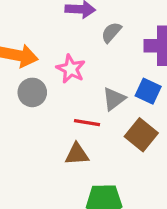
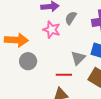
pink star: (71, 69) -> (52, 30), moved

